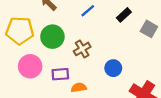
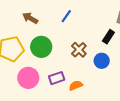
black rectangle: (124, 15) -> (108, 37), moved
brown cross: (82, 49) -> (79, 50), moved

